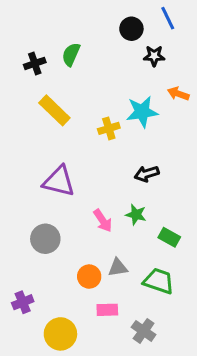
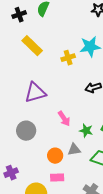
purple triangle: (59, 181) -> (35, 93), turned -30
green star: (136, 215) -> (86, 131), moved
pink rectangle: (107, 310) -> (57, 178), moved

